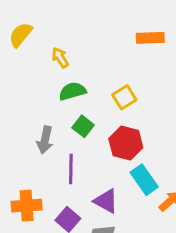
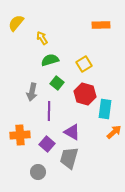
cyan rectangle: (144, 180) -> (105, 109), moved, turned 42

